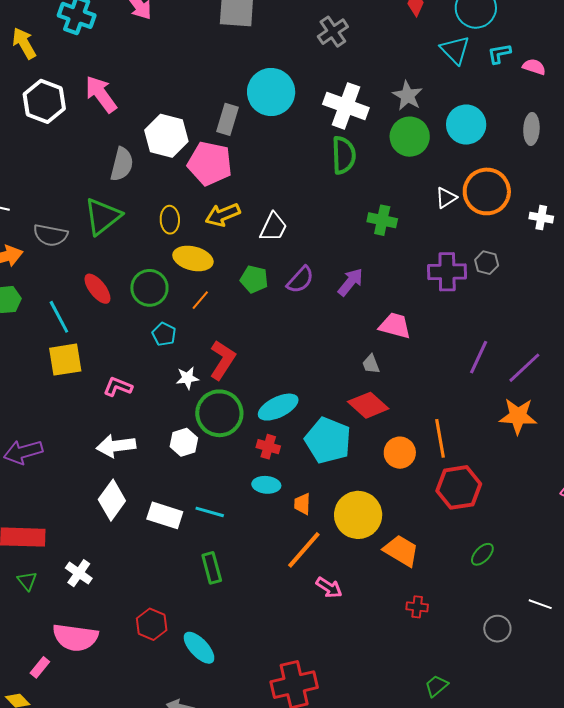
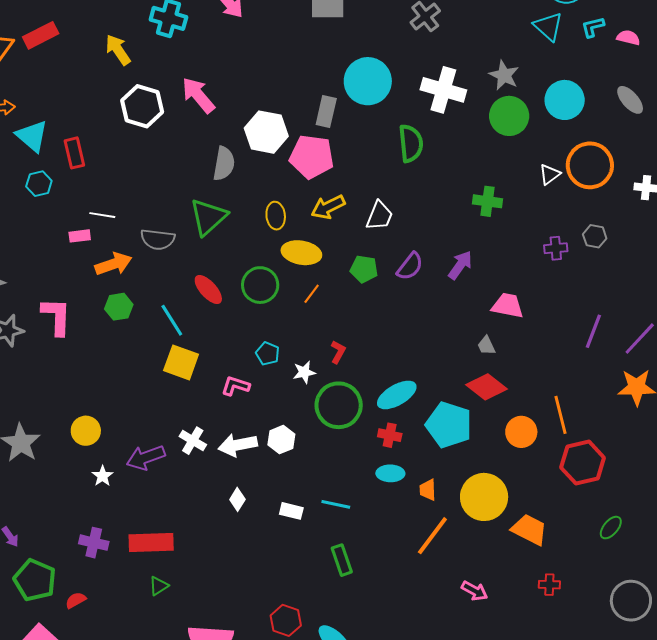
gray ellipse: (531, 129) -> (630, 100), turned -40
green semicircle: (344, 155) -> (411, 143), moved
purple cross: (447, 272) -> (556, 248), size x0.6
cyan pentagon: (164, 334) -> (268, 354), moved
yellow square: (65, 360) -> (181, 362), turned 33
red L-shape: (222, 360) -> (338, 352), size x0.6
white hexagon: (184, 442) -> (281, 440), moved
white diamond: (112, 500) -> (237, 499), size x0.6
white rectangle: (165, 515) -> (291, 511), size x0.7
white cross: (79, 573) -> (193, 441), moved
green triangle: (27, 581) -> (159, 586), turned 40
pink arrow: (329, 588) -> (475, 591), moved
gray circle: (497, 629) -> (631, 601), size x1.5

